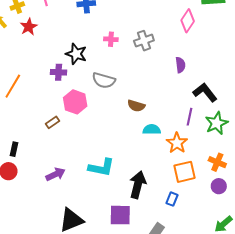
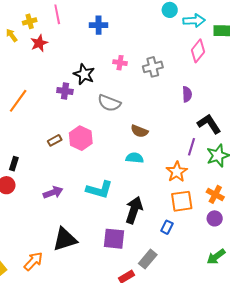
pink hexagon: (75, 102) -> (81, 138), moved
cyan semicircle: (152, 129) -> (135, 158), moved

